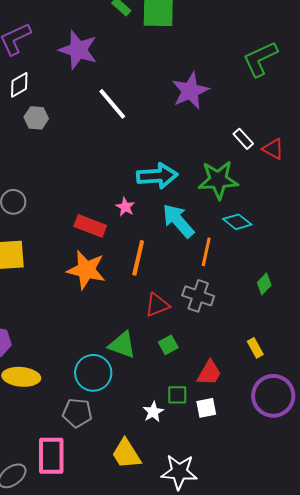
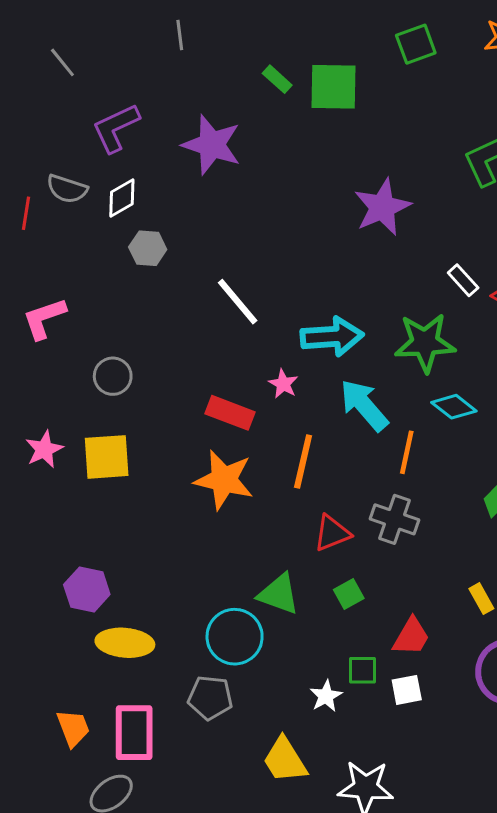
white line: (112, 104) -> (238, 302), moved
pink rectangle: (51, 456) -> (134, 733), moved

